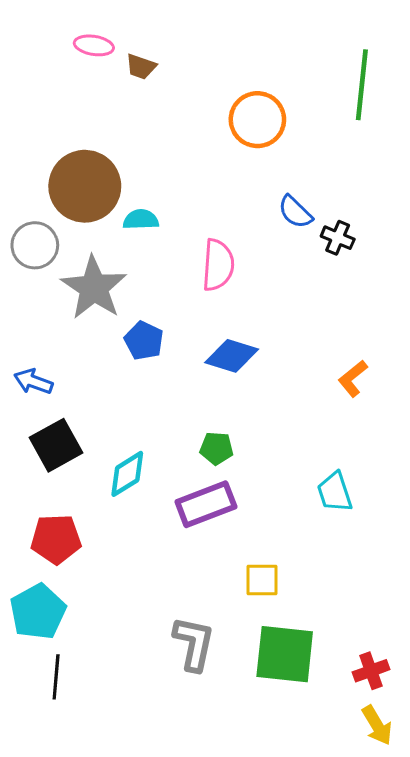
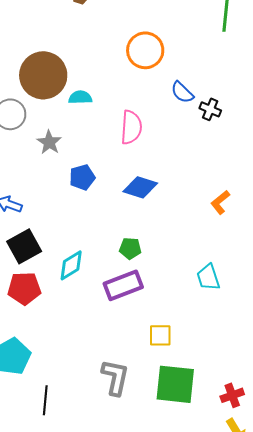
orange circle: (257, 120) -> (145, 50), moved
gray star: (94, 288) -> (49, 142), size x0.6
blue pentagon: (144, 341) -> (82, 177), turned 30
red pentagon: (56, 539) -> (24, 288), moved
black line: (56, 677) -> (45, 400), moved

